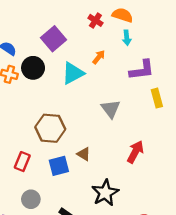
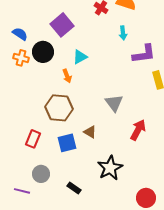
cyan arrow: (127, 38) -> (123, 33), moved
orange arrow: (99, 57) -> (67, 76), moved, turned 120
cyan triangle: (73, 73) -> (80, 57), size x0.7
gray triangle: (111, 109) -> (114, 103), moved

